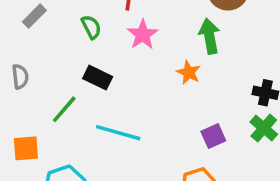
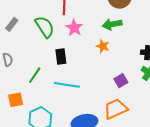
green semicircle: (91, 27) -> (45, 27), size x1.6
green arrow: (209, 36) -> (112, 24), turned -84
black rectangle: (98, 78) -> (61, 56), moved, turned 63

